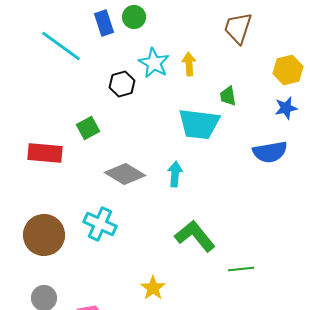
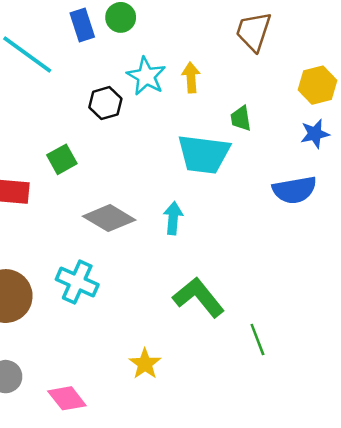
green line: (241, 269) -> (257, 339), turned 75

